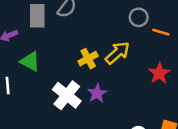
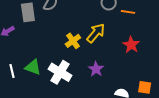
green triangle: (30, 61) -> (33, 67), moved
purple star: (97, 93) -> (96, 69), moved

